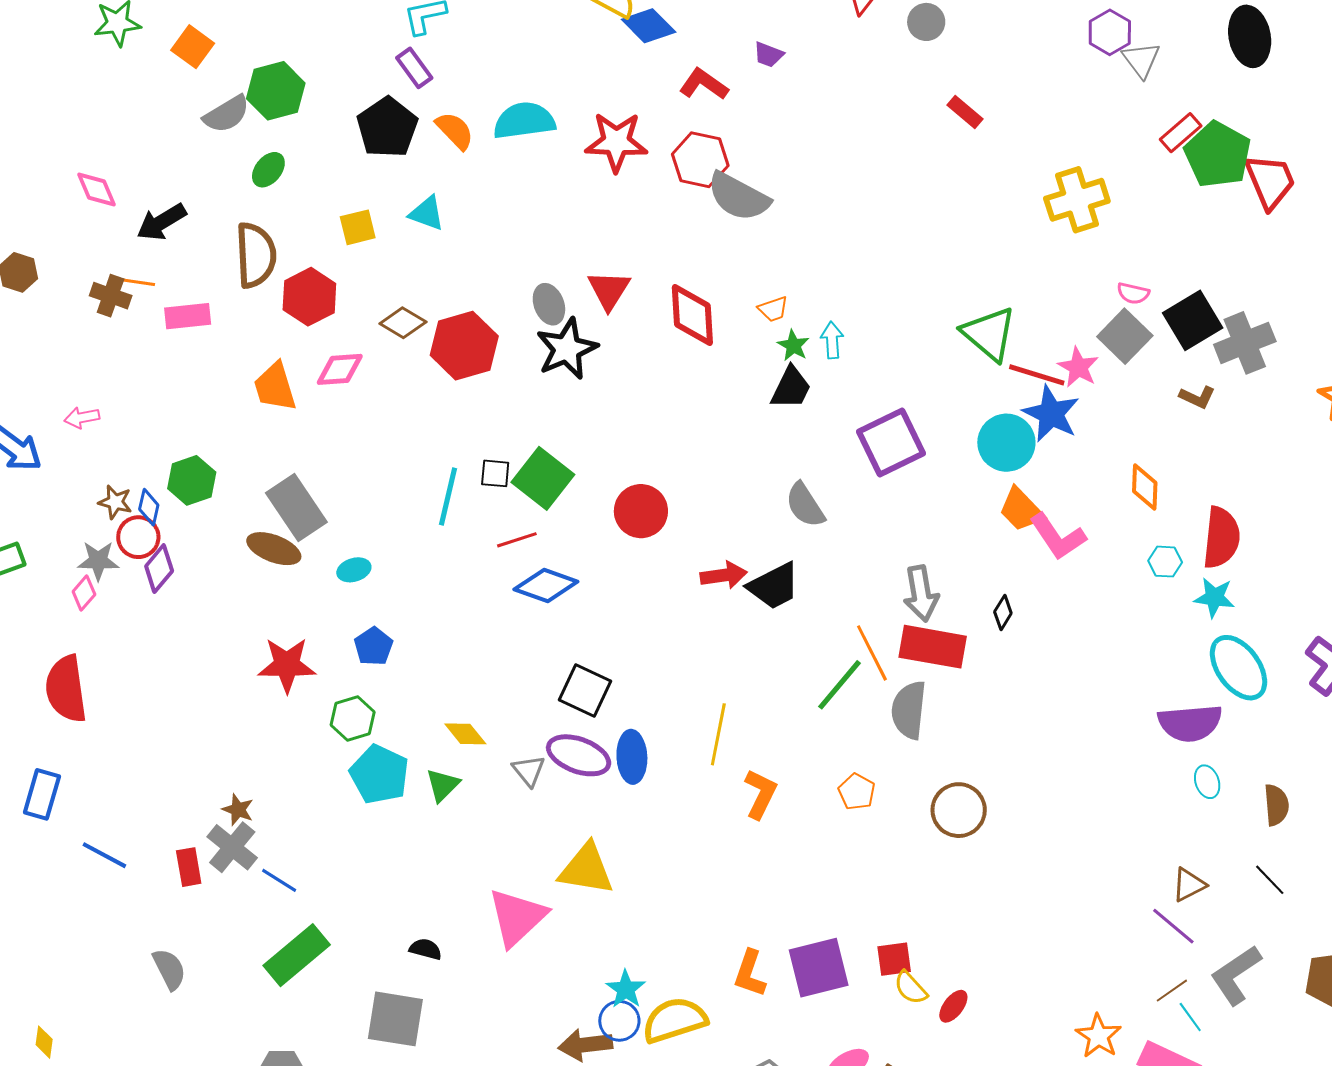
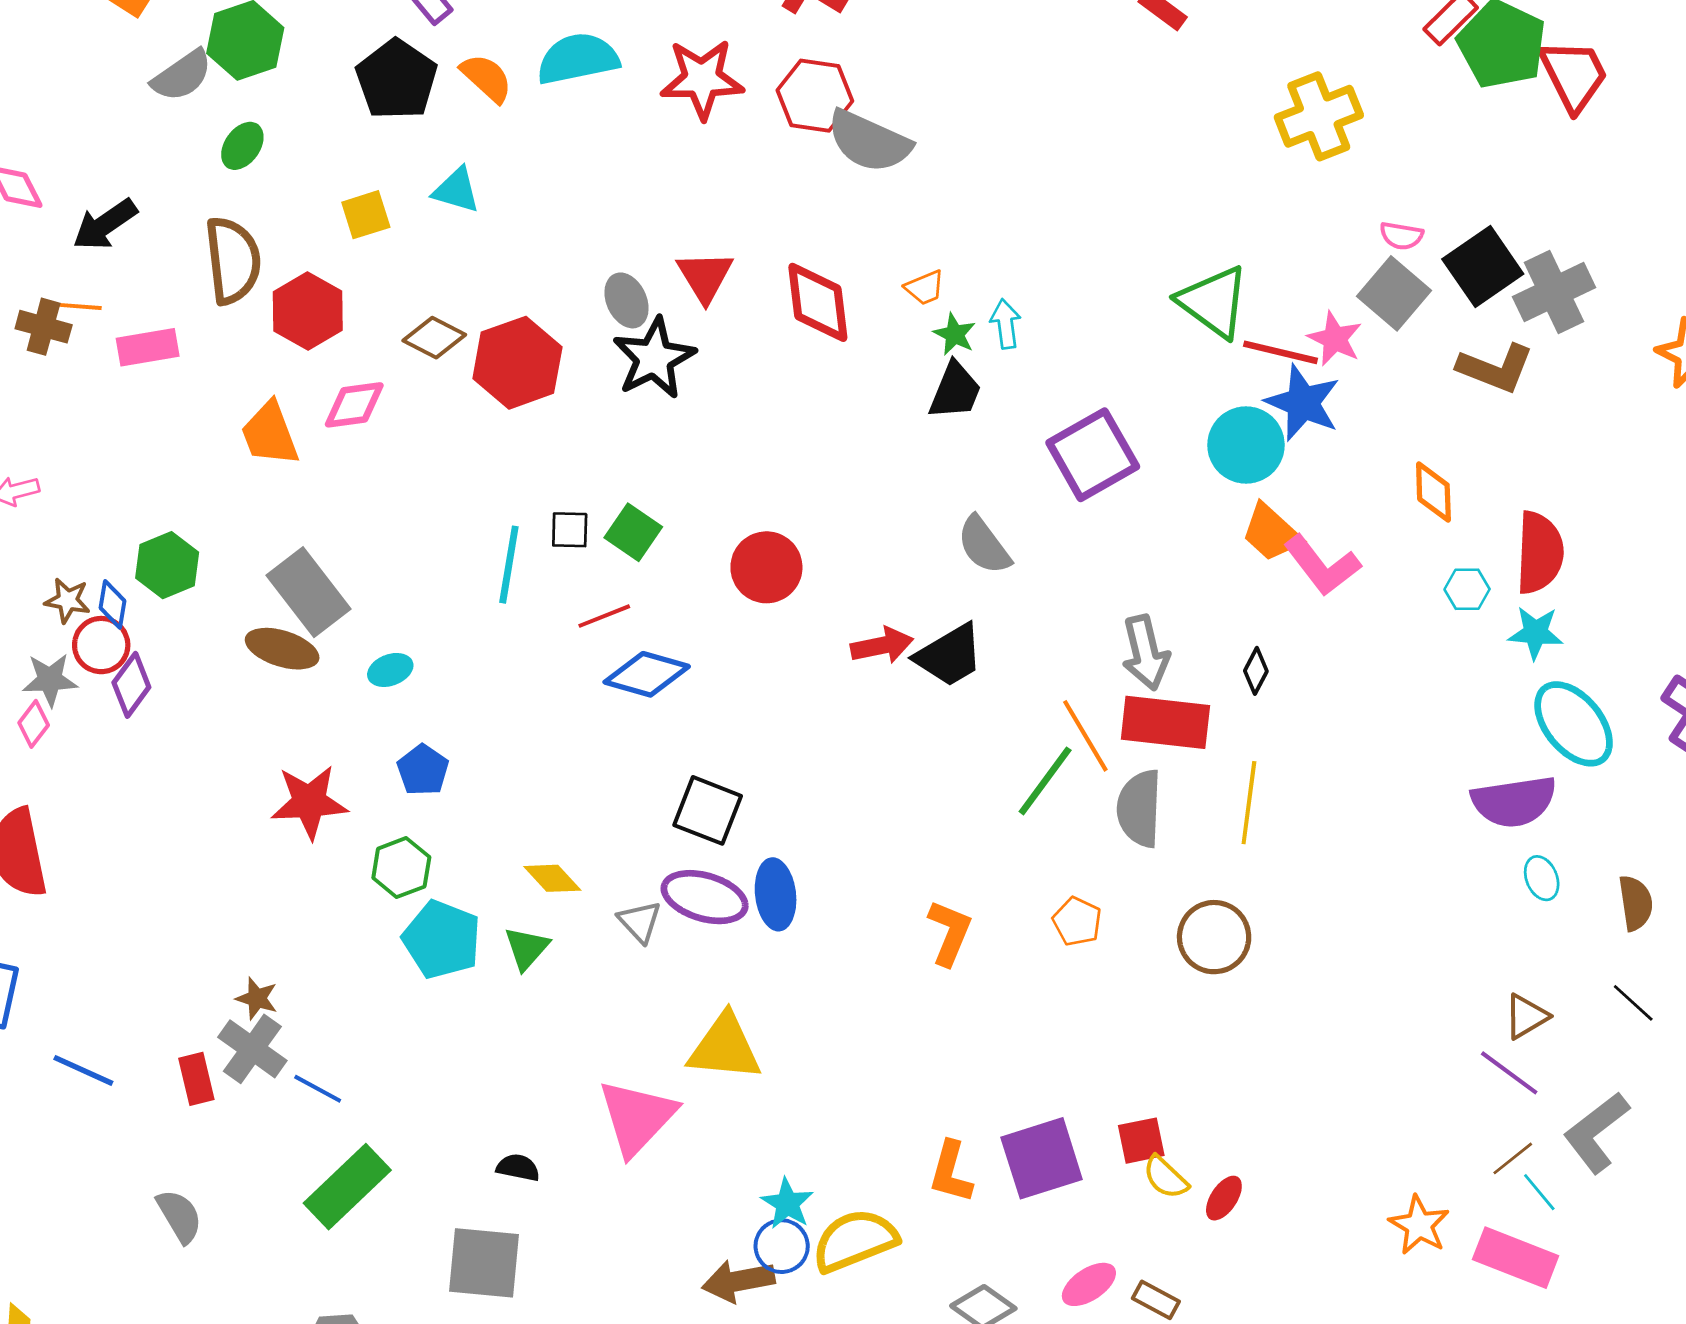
brown L-shape: (1197, 397) -> (1496, 368), size x1.6
green square: (543, 478) -> (633, 532), size x0.7
yellow line: (718, 734) -> (1249, 803), moved

